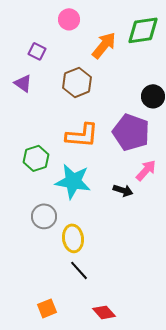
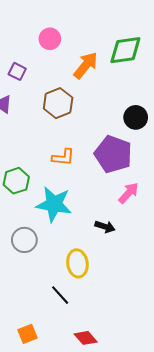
orange L-shape: (82, 135) -> (63, 157), size x0.7
black arrow: (123, 190) -> (105, 227), moved
yellow ellipse: (73, 238) -> (77, 263), moved

